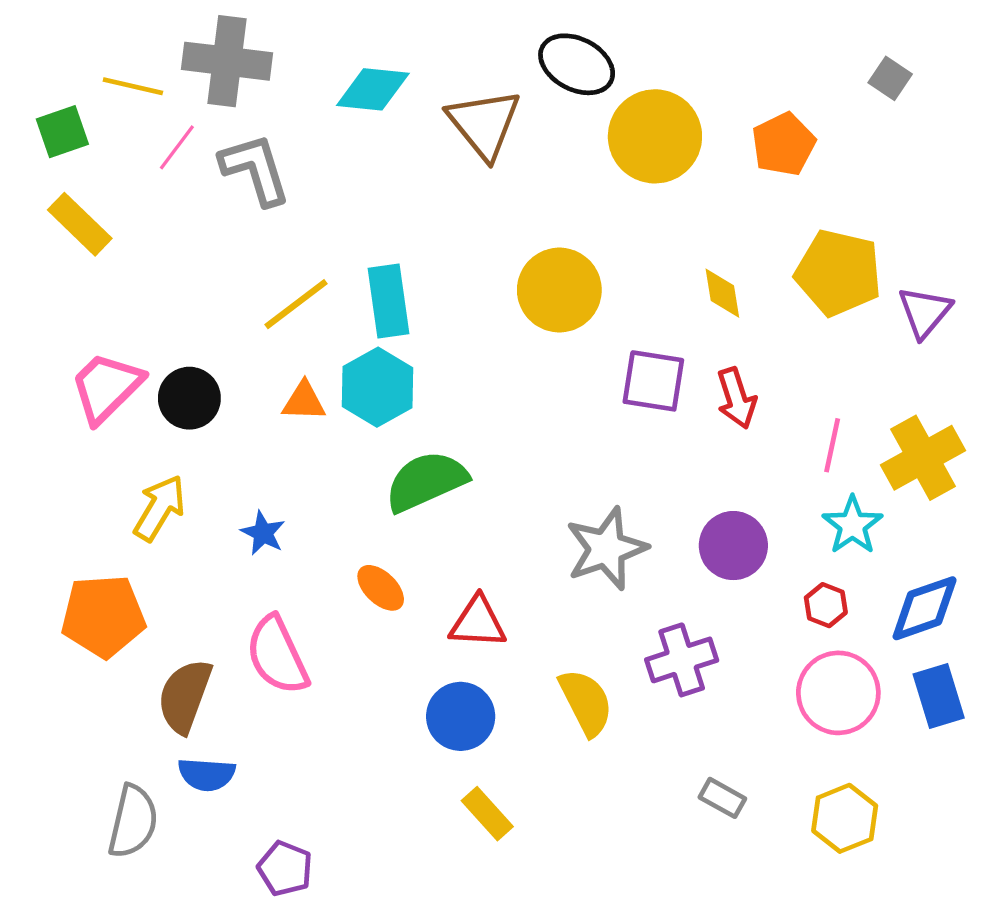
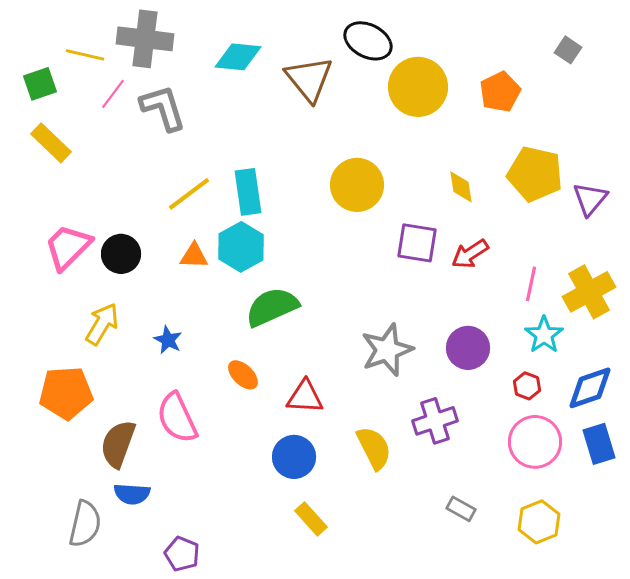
red arrow: (736, 398) -> (470, 254), turned 75

